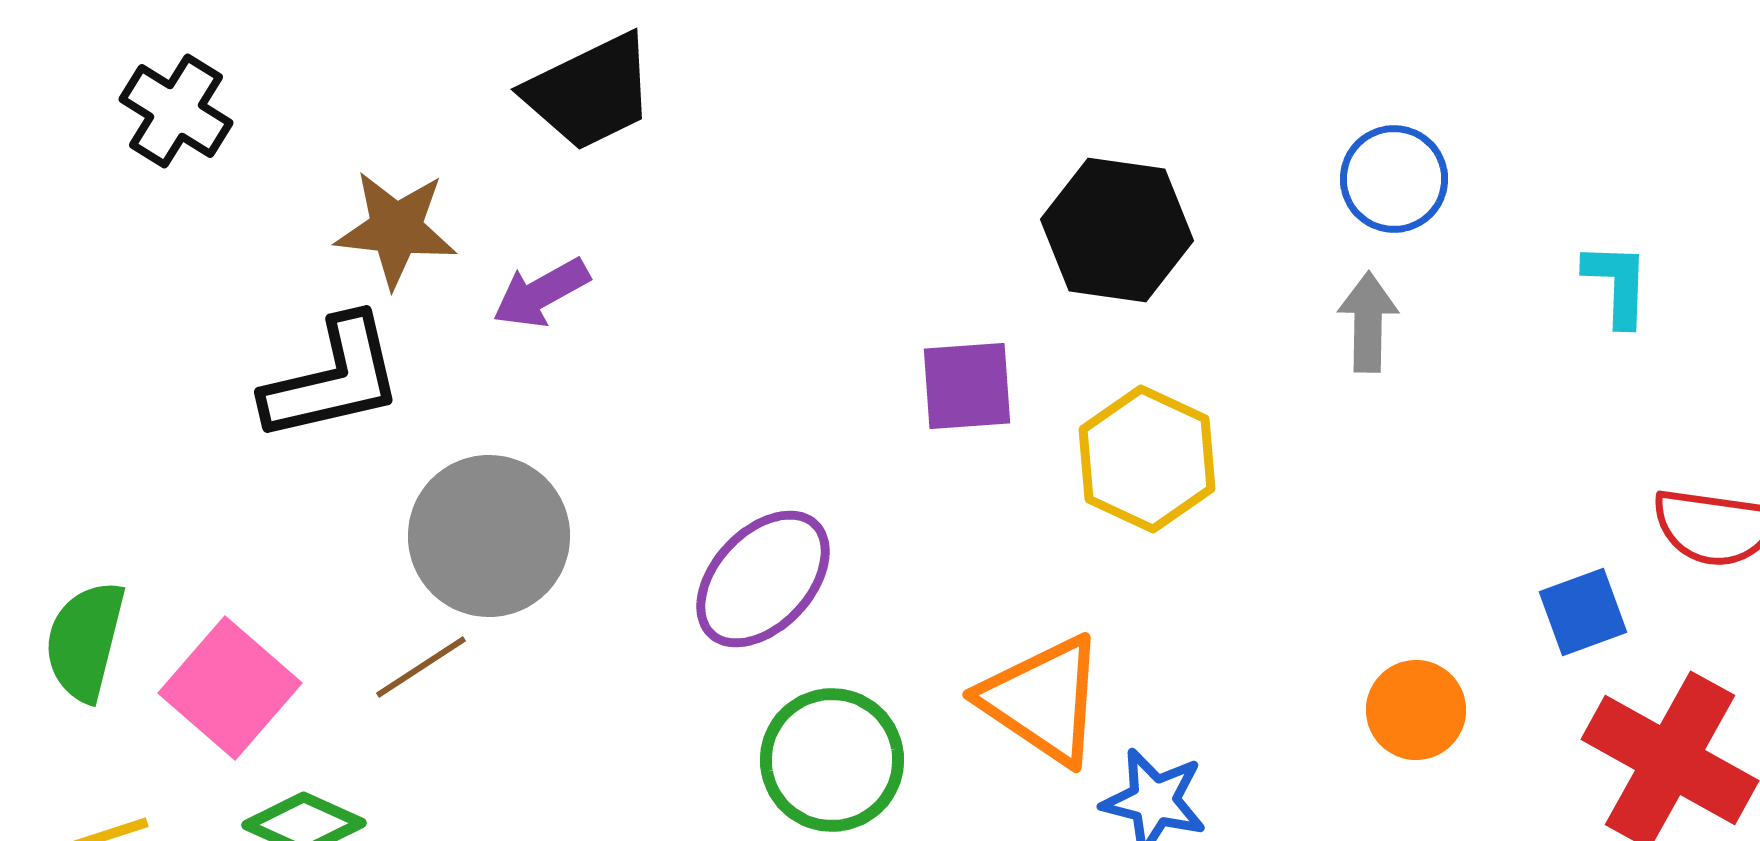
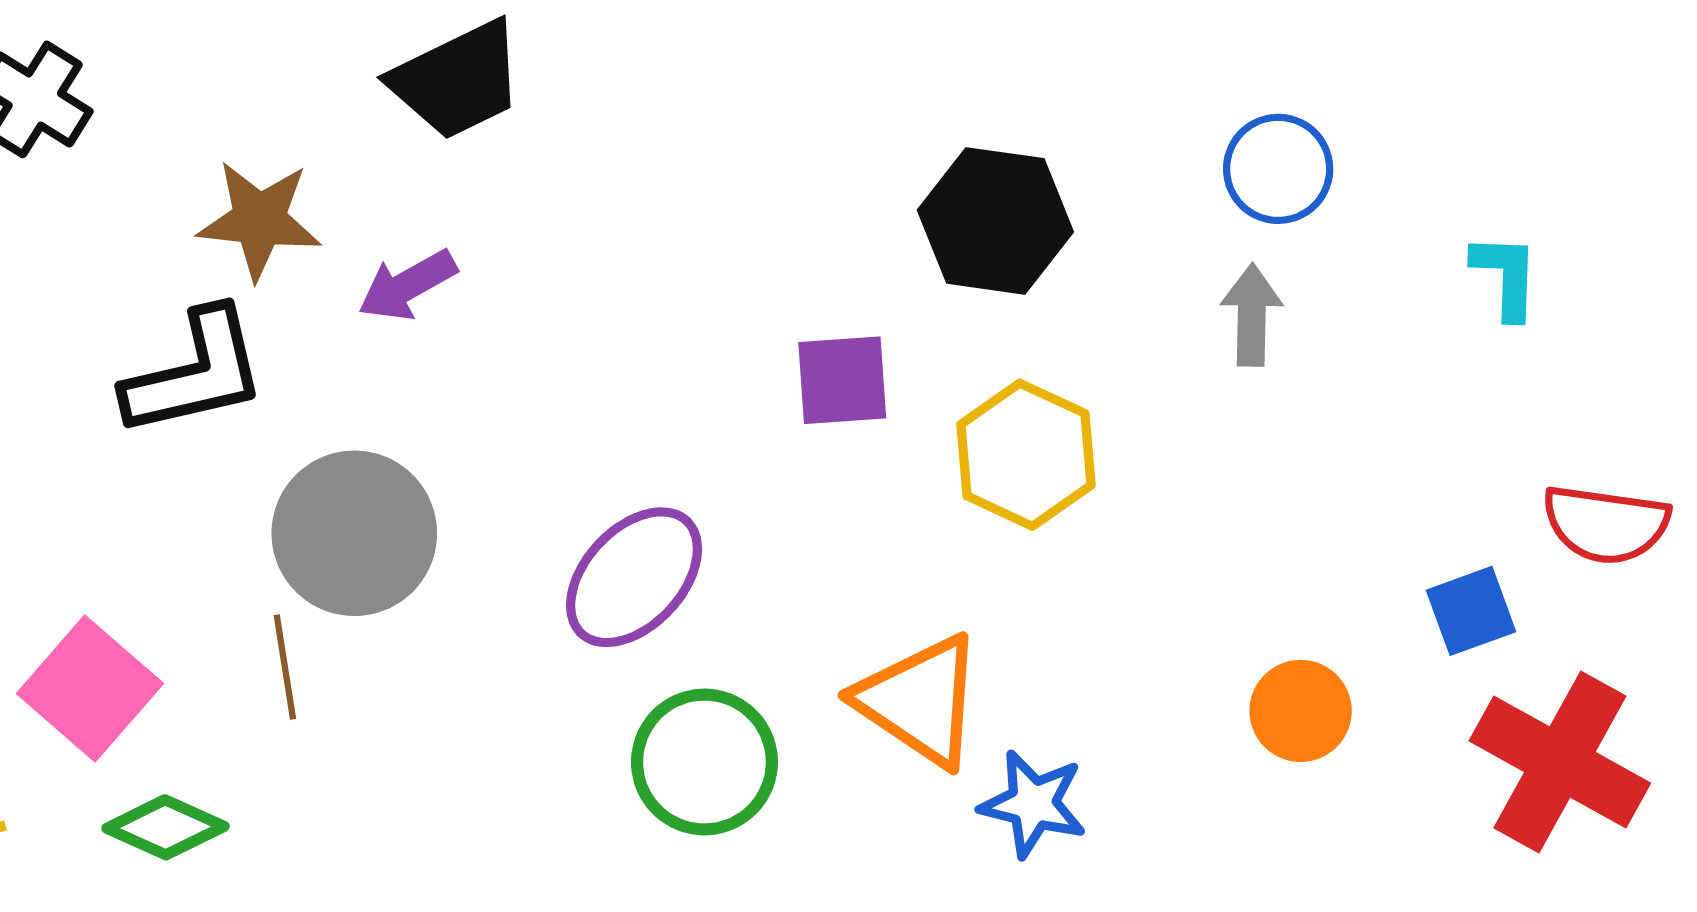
brown line: (421, 667) -> (285, 667), turned -66

